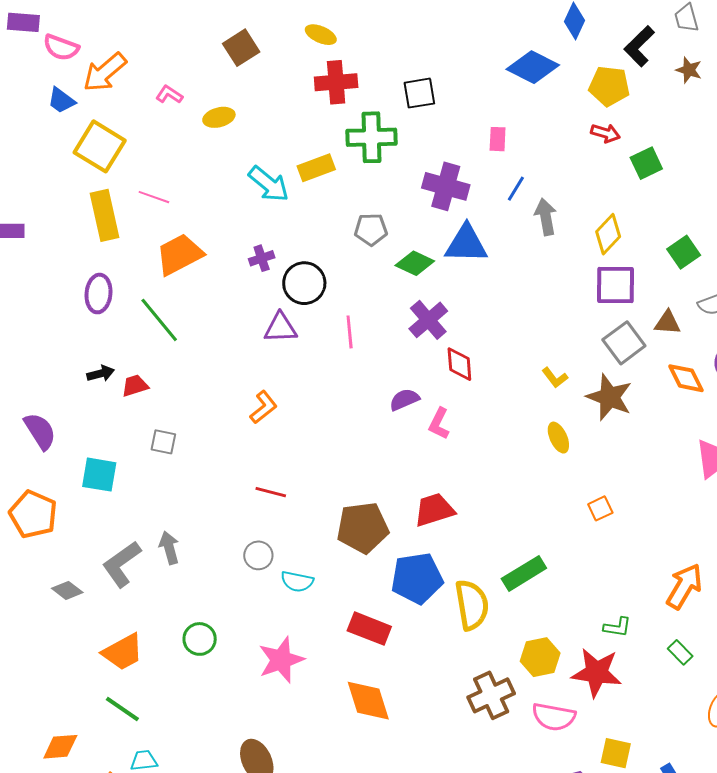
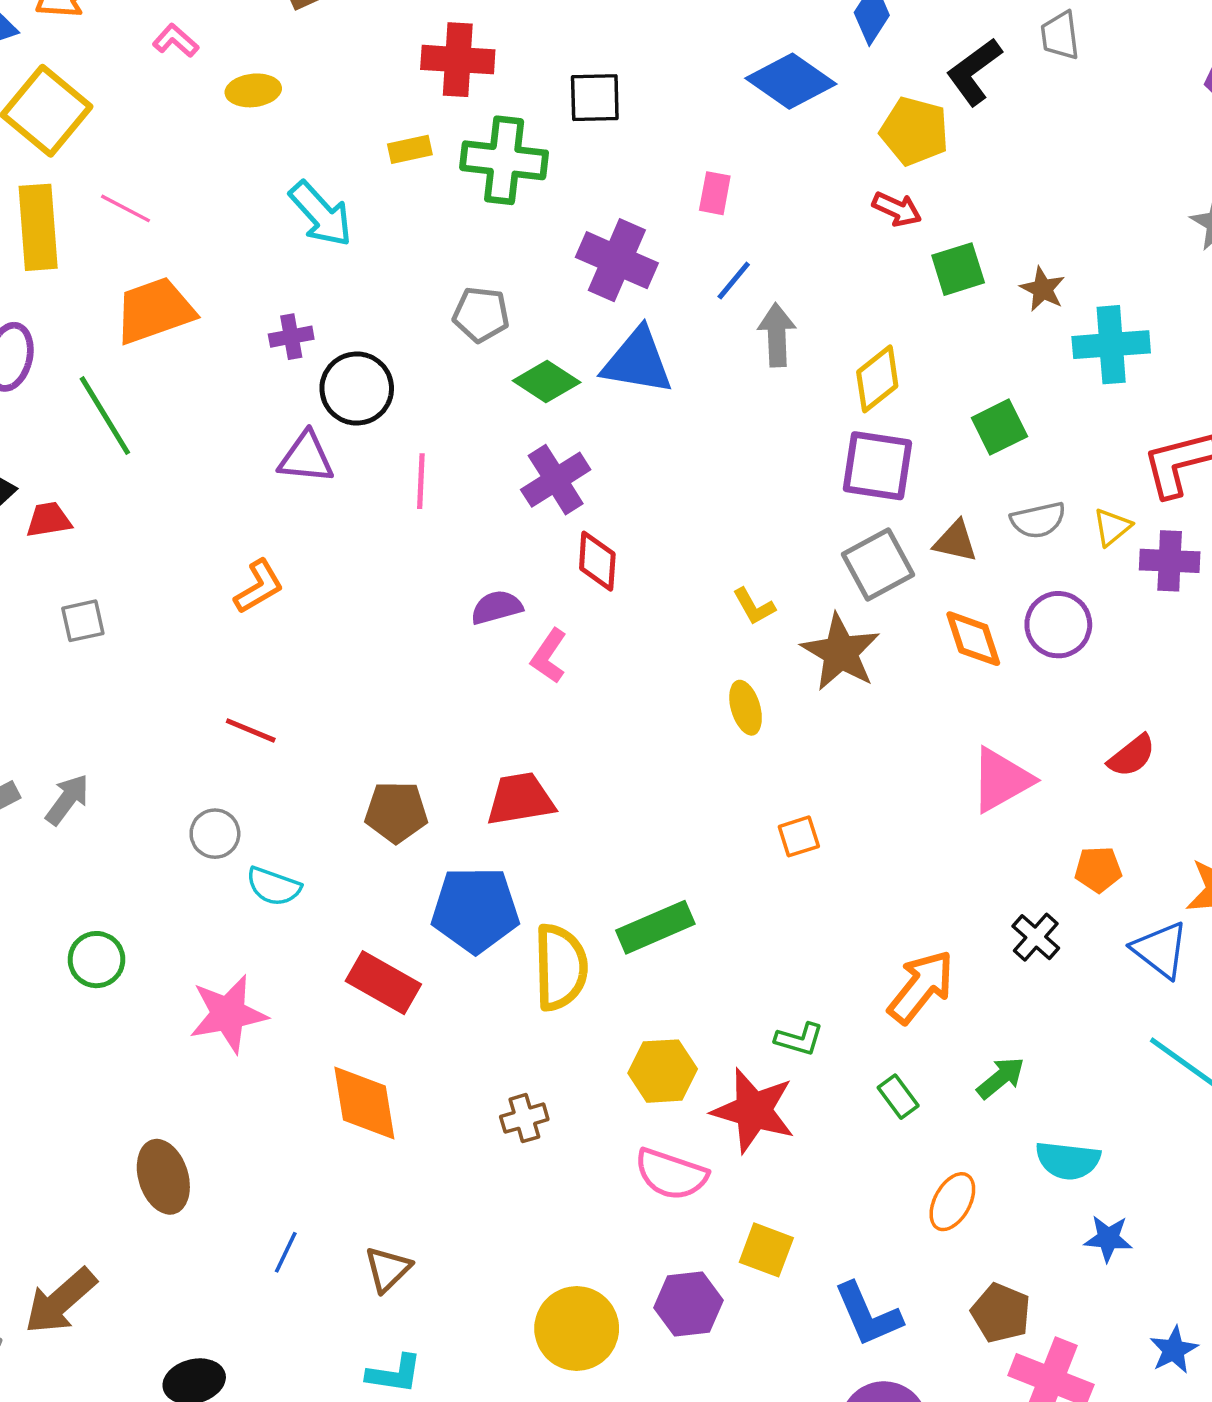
brown star: (689, 70) -> (1043, 289), moved
yellow rectangle: (316, 168) -> (410, 149), moved, size x0.7
gray square: (163, 442) -> (83, 621), turned -32
brown pentagon: (363, 528) -> (396, 812), size x0.7
gray arrow: (169, 548) -> (67, 800), turned 44
brown cross: (491, 695) -> (524, 1118), moved, size x0.6

